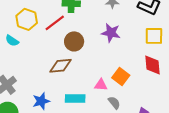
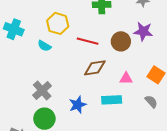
red line: (55, 23) -> (88, 41), moved, turned 55
brown circle: (74, 41) -> (121, 41), moved
pink triangle: (101, 85) -> (126, 78), moved

